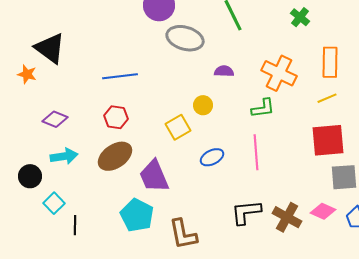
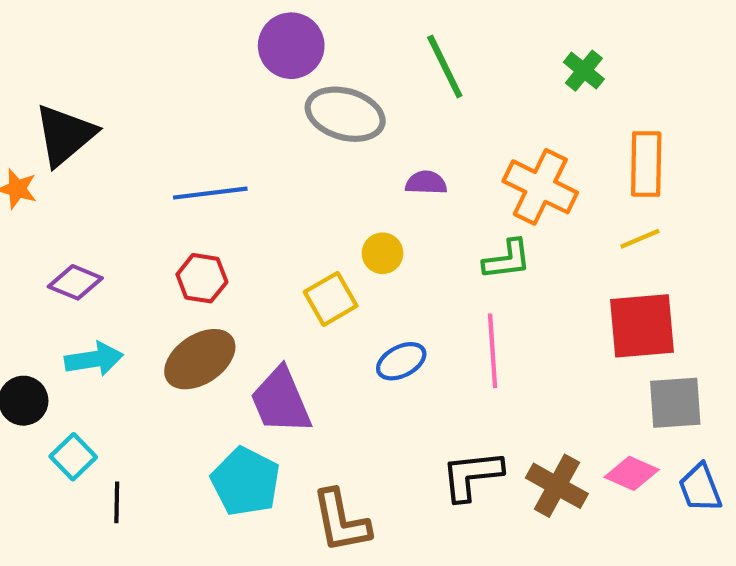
black triangle: (50, 48) -> (65, 135), turned 44

